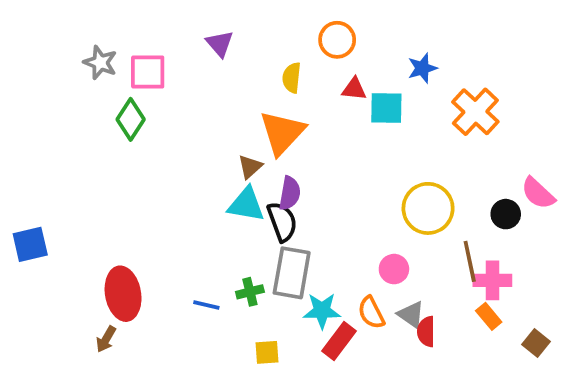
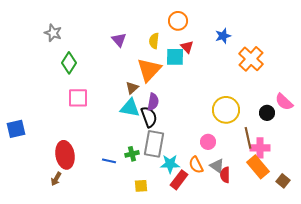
purple triangle: (220, 44) -> (119, 40), moved
pink square: (148, 72) -> (78, 98), moved
red triangle: (354, 89) -> (187, 47), turned 40
cyan square: (386, 108) -> (175, 57), moved
orange rectangle: (489, 316) -> (258, 167), size x1.6

